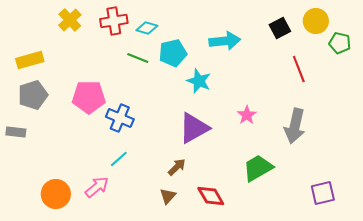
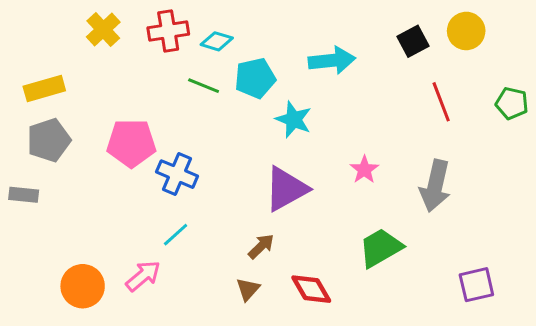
green pentagon: (340, 43) -> (512, 103), moved

